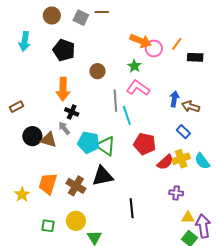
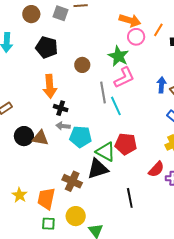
orange arrow: (141, 41) -> (130, 20), moved
green star: (134, 66) -> (118, 56), size x1.5
pink L-shape: (138, 88) -> (124, 78), turned 125
gray arrow: (64, 128) -> (63, 126), moved, turned -40
red pentagon: (145, 144) -> (126, 144), moved
green triangle: (106, 146) -> (106, 152), moved
red semicircle: (165, 162) -> (156, 169), moved
orange trapezoid: (48, 184) -> (46, 199), moved

